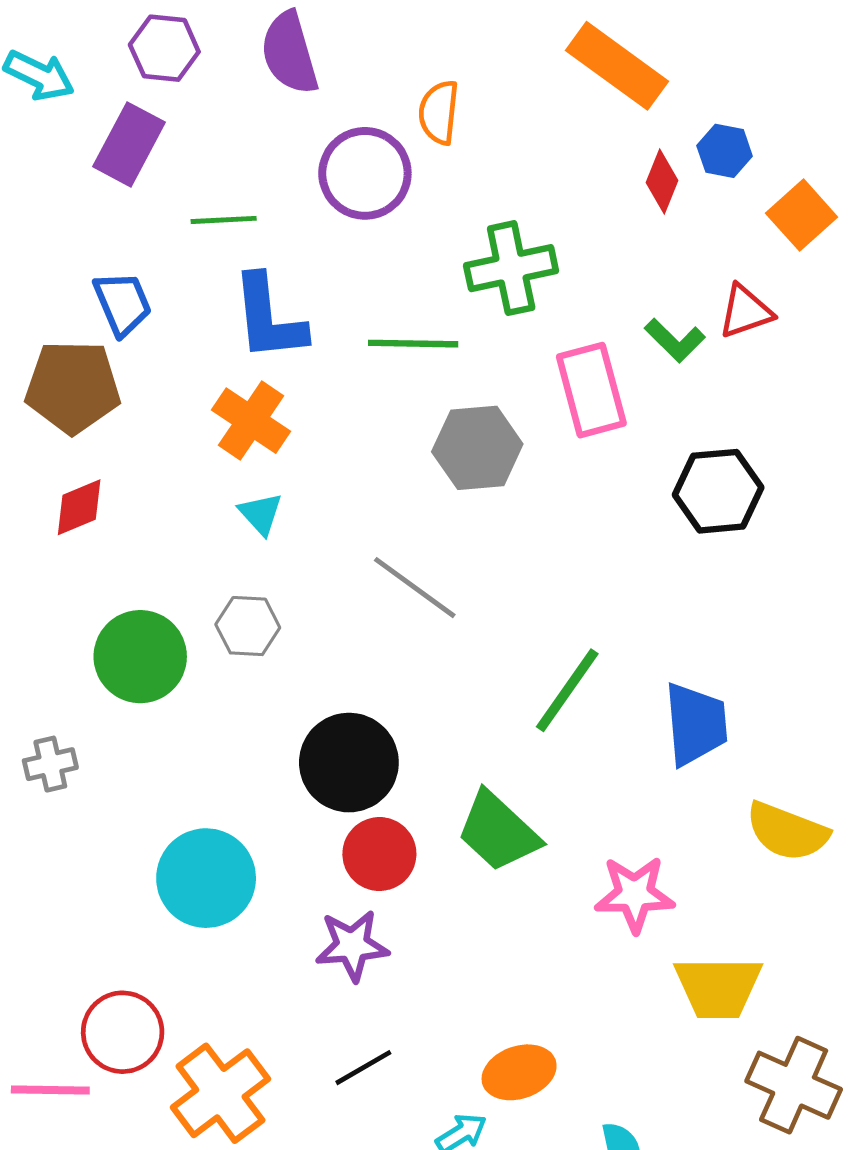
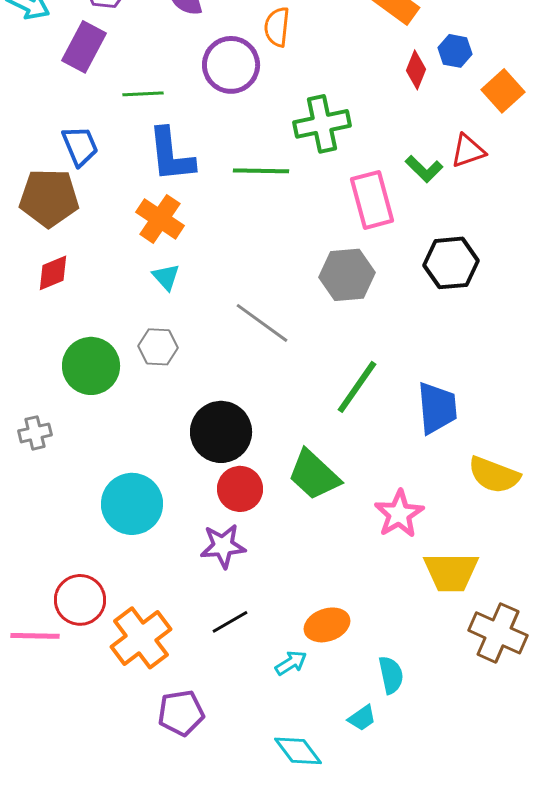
gray hexagon: (477, 448) -> (347, 275), moved
pink star: (635, 894) -> (399, 514), turned -30

